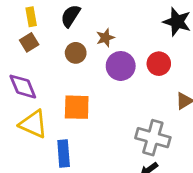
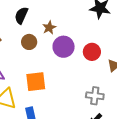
red circle: (159, 64) -> (92, 52), moved
gray cross: (153, 138) -> (95, 96), size x0.7

